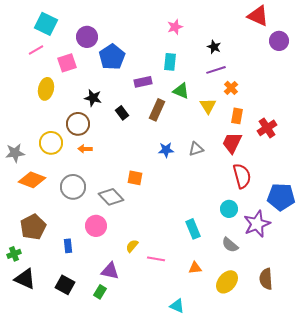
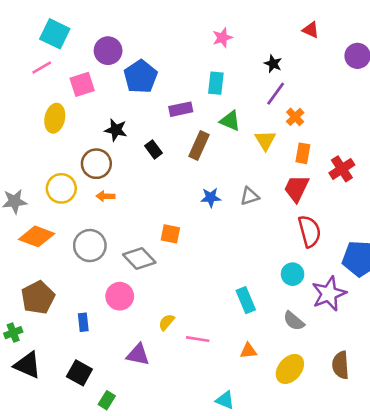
red triangle: (258, 16) -> (311, 30), moved, size x0.6
purple line: (216, 70) -> (276, 94), turned -36
green rectangle: (100, 292) -> (107, 400), moved

